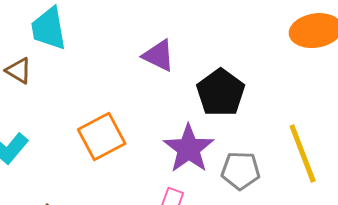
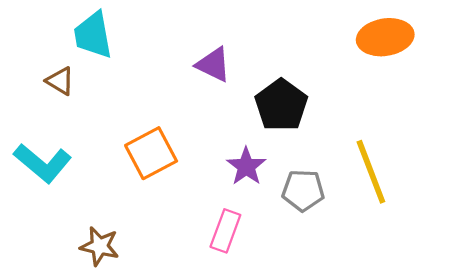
purple star: (189, 149) -> (246, 166), size x0.7

